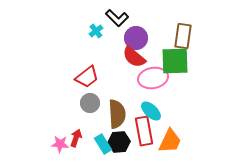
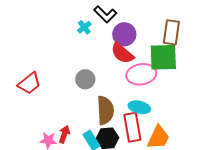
red trapezoid: (87, 77) -> (29, 83), moved
gray circle: (90, 103) -> (85, 79), moved
cyan ellipse: (151, 111) -> (139, 107), turned -30

